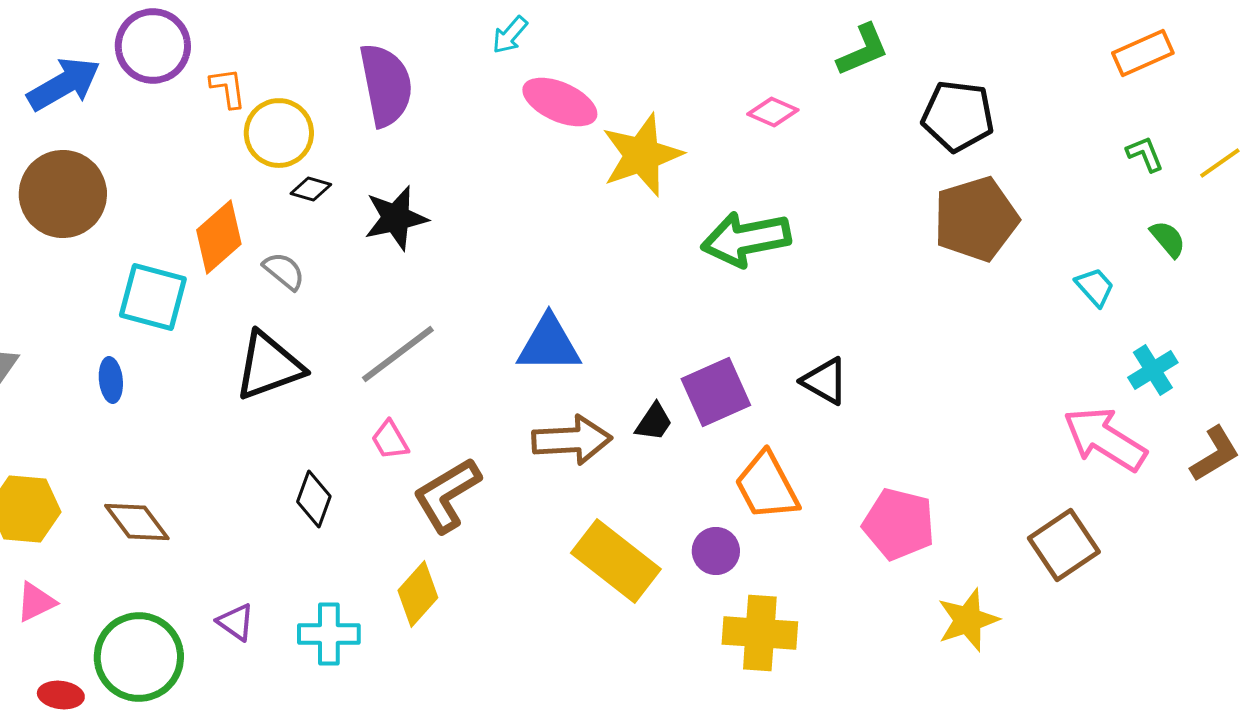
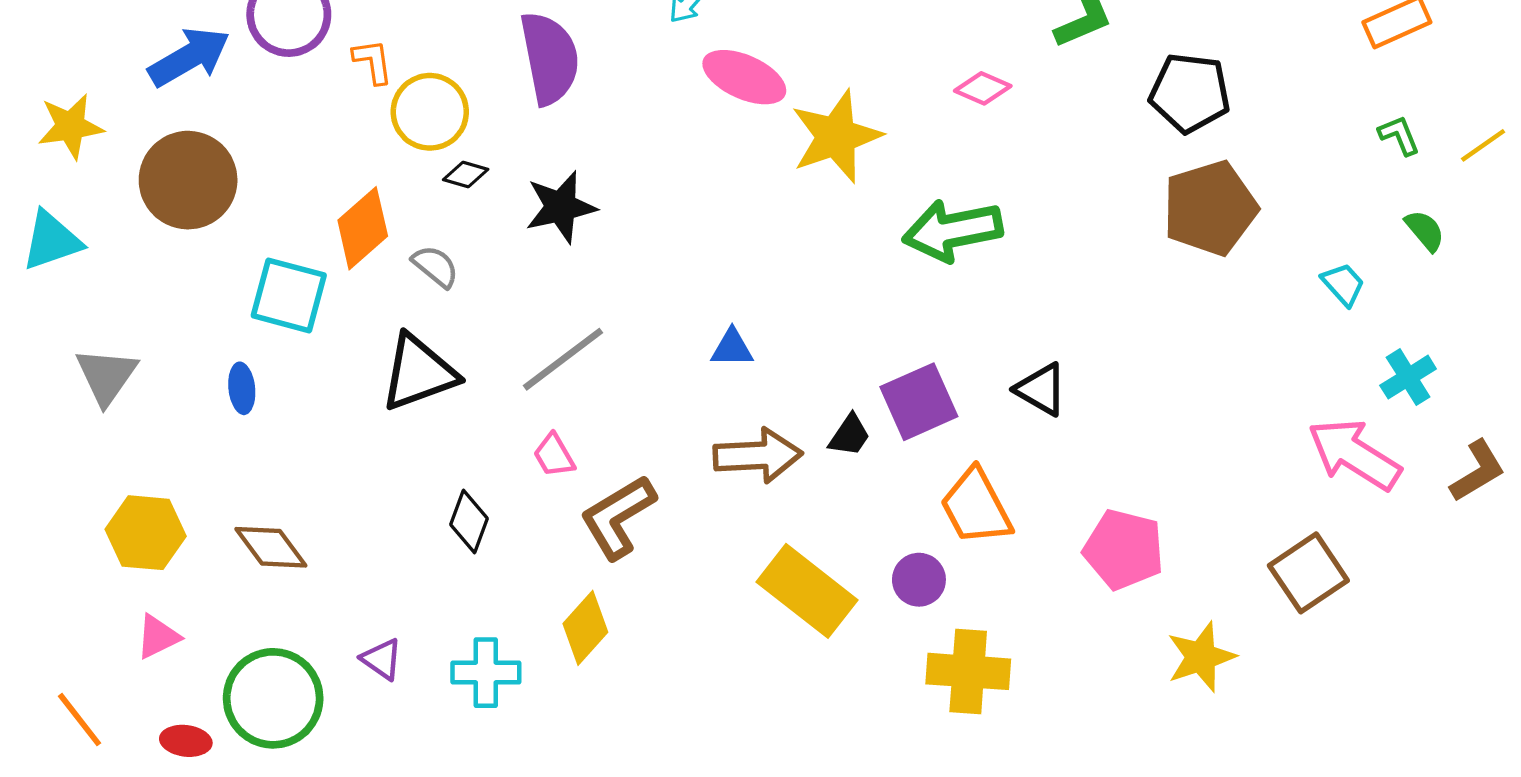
blue triangle: (549, 344) -> (732, 348), size x0.6

